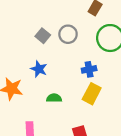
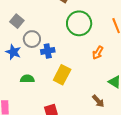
gray circle: (68, 34) -> (32, 39), moved
blue cross: (89, 69) -> (48, 51), moved

